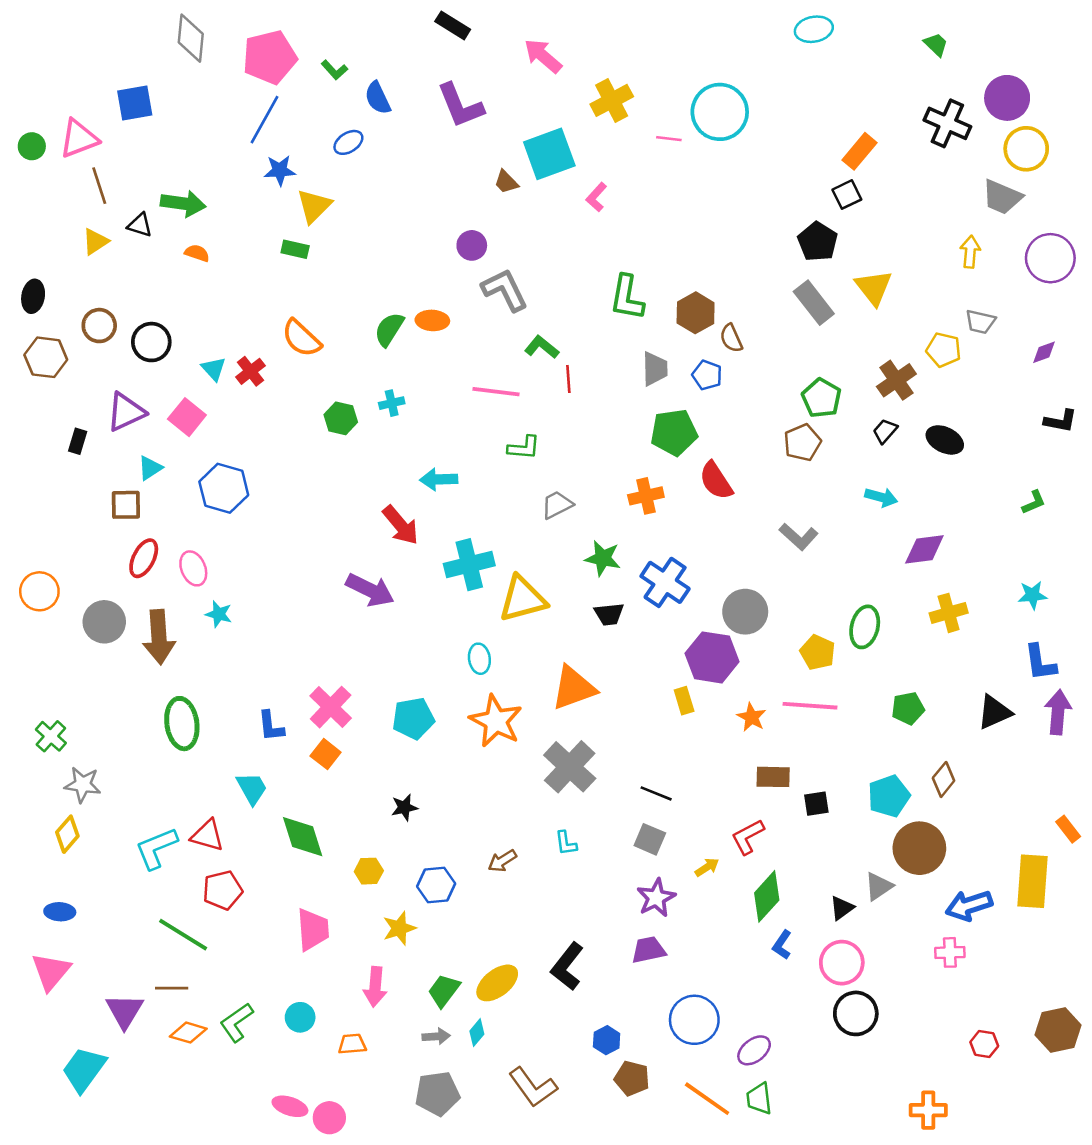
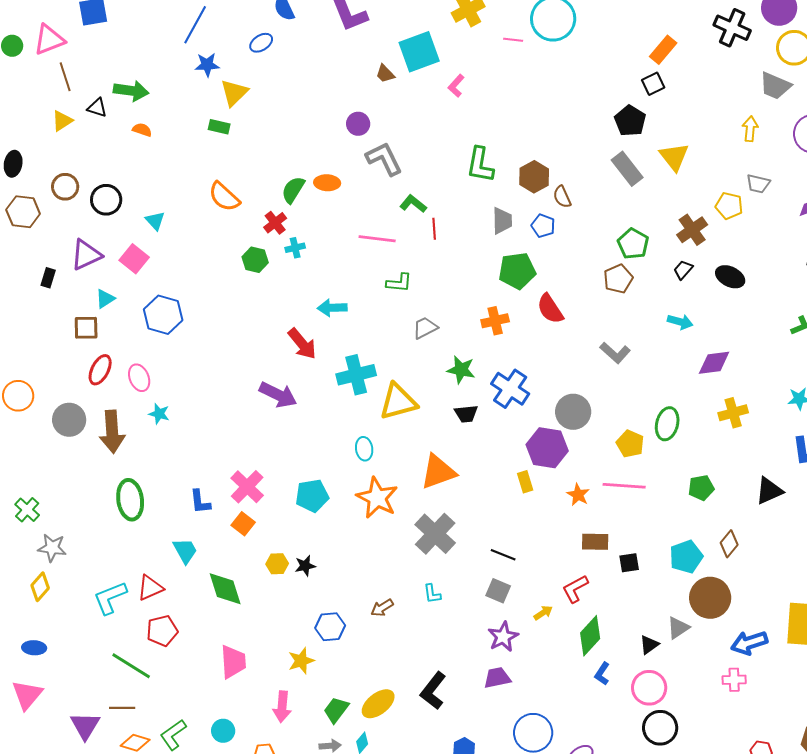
red cross: (251, 371) -> (275, 223), moved
red triangle: (207, 835) -> (150, 588), turned -40
yellow hexagon: (369, 871) -> (277, 564), moved

